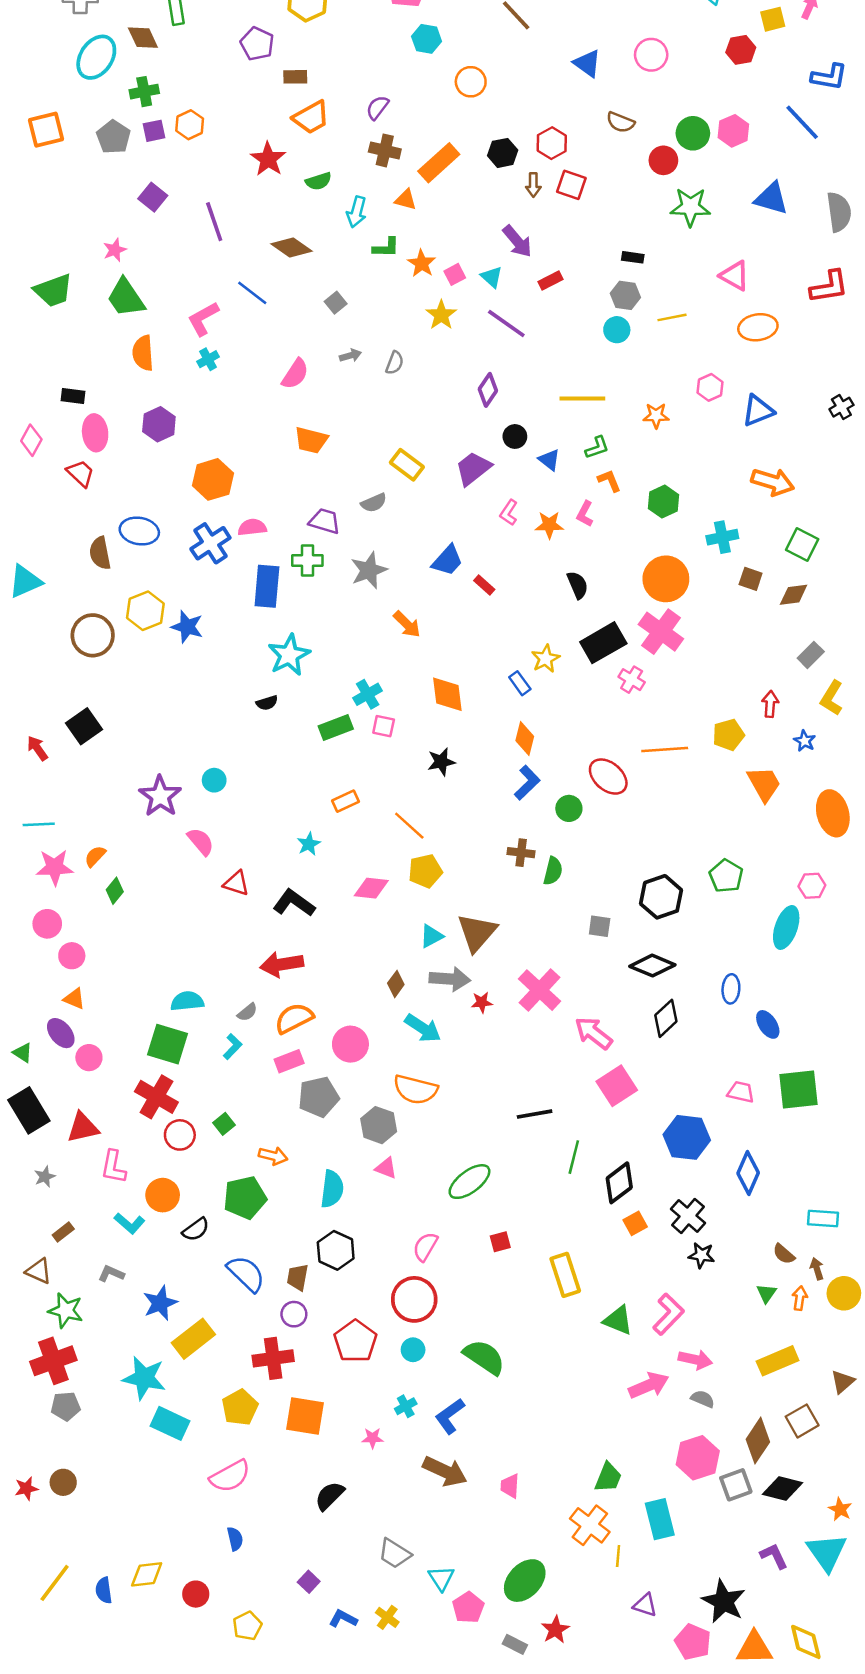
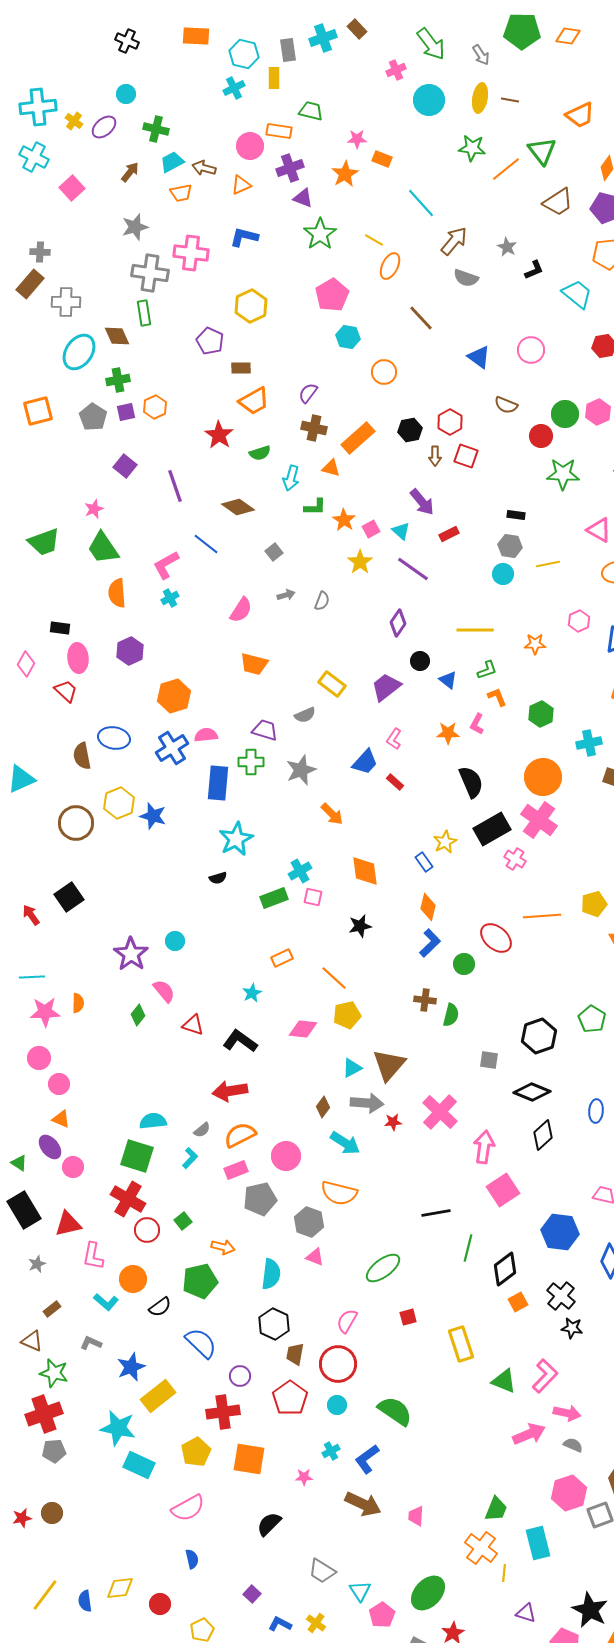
pink L-shape: (509, 513) -> (394, 739), moved
black semicircle: (578, 585) -> (471, 782), size x1.4
orange semicircle: (95, 856) -> (78, 1003), turned 138
green diamond: (115, 891) -> (138, 1015), moved
pink arrow: (593, 1033) -> (484, 1147), turned 60
brown trapezoid: (298, 1277) -> (295, 1354), moved

